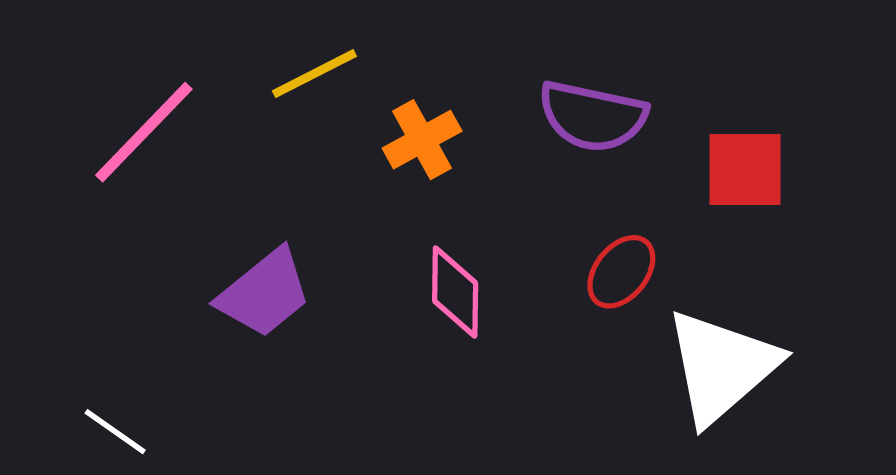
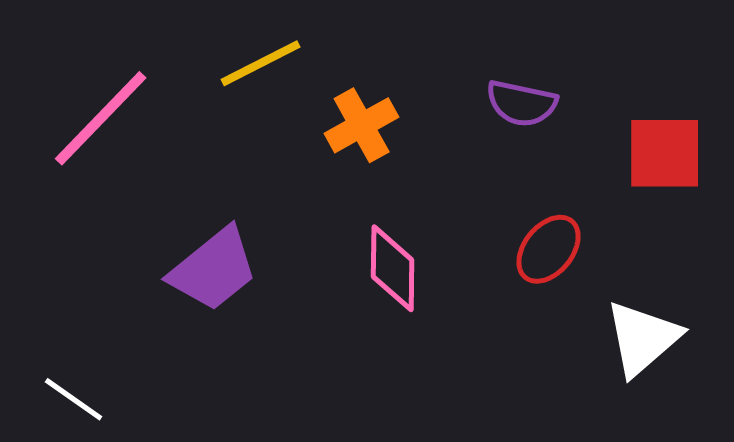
purple semicircle: (593, 116) -> (522, 103), size x0.7
white triangle: (722, 367) -> (643, 338), size x0.7

